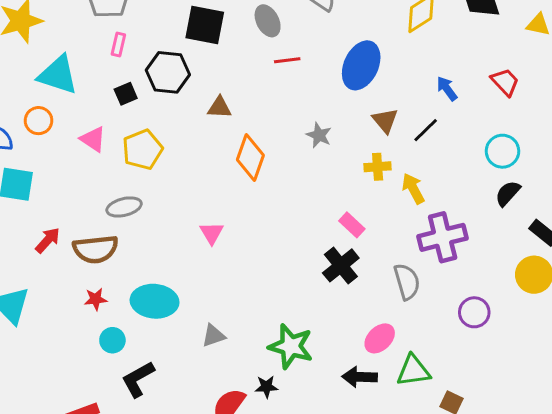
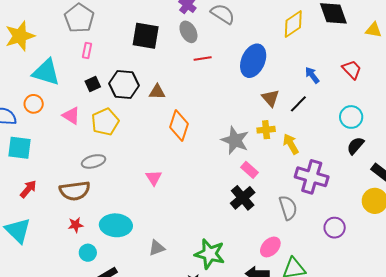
black hexagon: (168, 72) -> (124, 85), moved
gray star: (319, 135) -> (235, 140), moved, size x1.6
purple cross: (443, 237) -> (312, 177), turned 32
red arrow: (48, 240) -> (28, 189), moved

